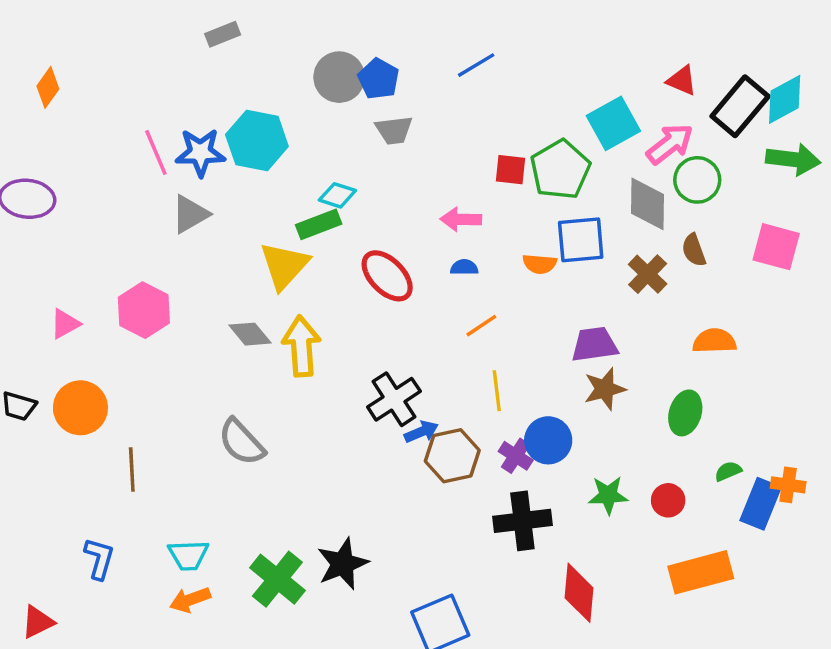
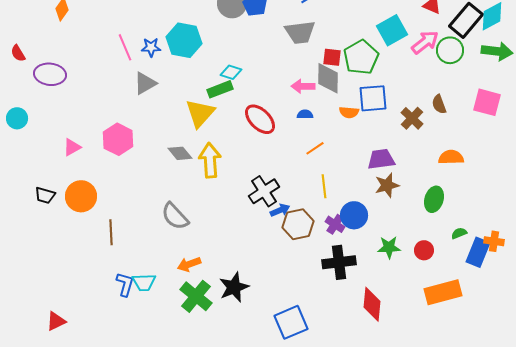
gray trapezoid: (394, 130) -> (300, 32), moved, size x1.4
blue star: (200, 152) -> (151, 47), size x0.7
green circle: (697, 180) -> (450, 50), moved
gray diamond: (648, 204) -> (328, 78), moved
blue L-shape: (99, 559) -> (125, 284), moved
orange arrow: (190, 600) -> (189, 264), moved

